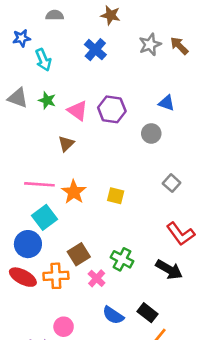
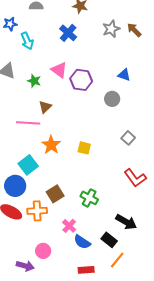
green star: (47, 100) -> (34, 81), moved
pink triangle: (78, 111) -> (59, 70), moved
pink line: (39, 184) -> (28, 123), moved
black arrow: (169, 269) -> (126, 222), moved
pink cross: (97, 278) -> (69, 226), moved

